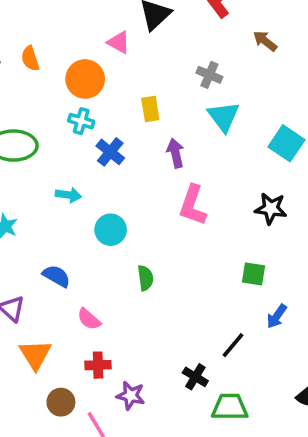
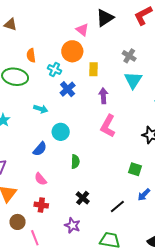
orange semicircle: (30, 59) -> (31, 55), moved
orange circle: (85, 79) -> (72, 51), moved
blue semicircle: (57, 276) -> (40, 149), moved, turned 91
black cross: (195, 377) -> (83, 198), moved
purple star: (131, 396) -> (72, 225), moved

